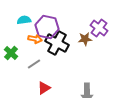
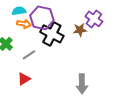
orange arrow: (35, 39) -> (24, 24), moved
red triangle: (44, 88) -> (24, 79), moved

